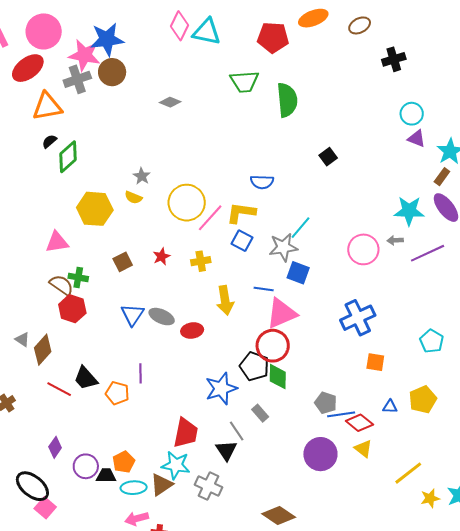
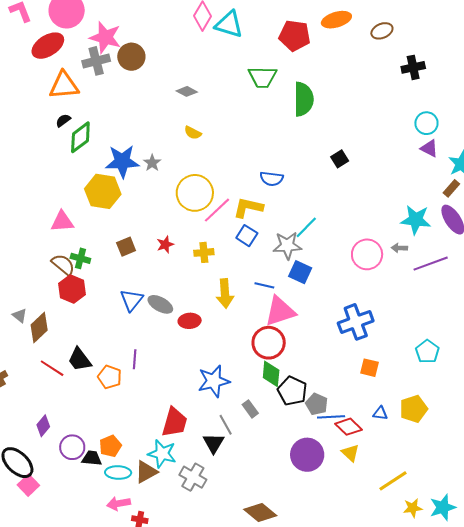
blue star: (107, 39) -> (122, 161), moved
yellow semicircle: (133, 197) -> (193, 133), moved
black pentagon: (254, 366) -> (292, 391), moved

